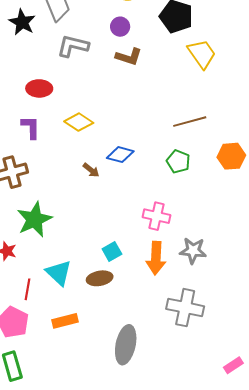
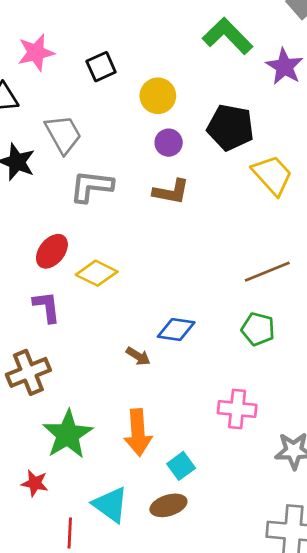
purple circle: (120, 27) -> (169, 143), moved
red ellipse: (39, 88) -> (52, 251), turned -45
yellow diamond: (79, 122) -> (97, 273), moved
orange arrow: (156, 258) -> (138, 432), moved

